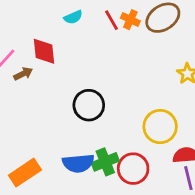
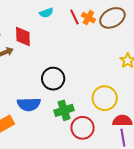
green cross: (105, 162) -> (64, 110), moved
blue semicircle: (78, 163) -> (29, 104), moved

